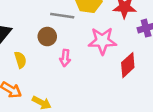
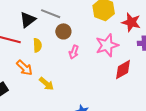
gray line: (62, 16) -> (51, 14), moved
pink star: (102, 41) -> (107, 45), turned -30

